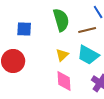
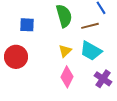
pink diamond: (64, 81) -> (67, 77), turned 30

